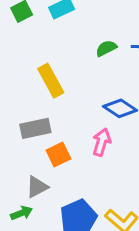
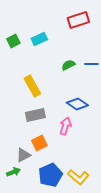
gray rectangle: (35, 128) -> (35, 115), moved
orange square: (58, 155) -> (39, 143), moved

